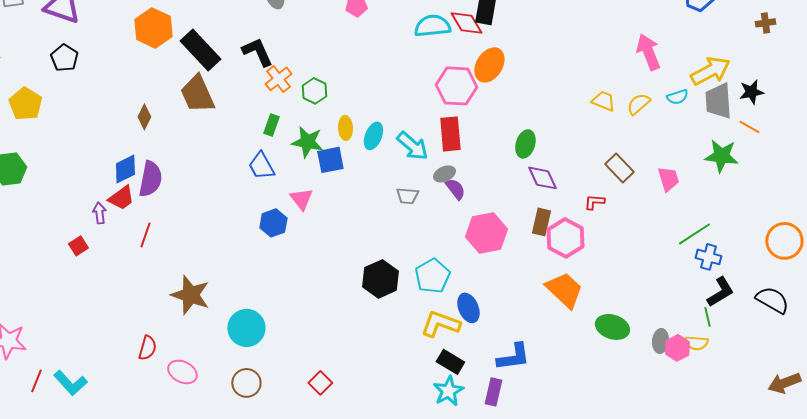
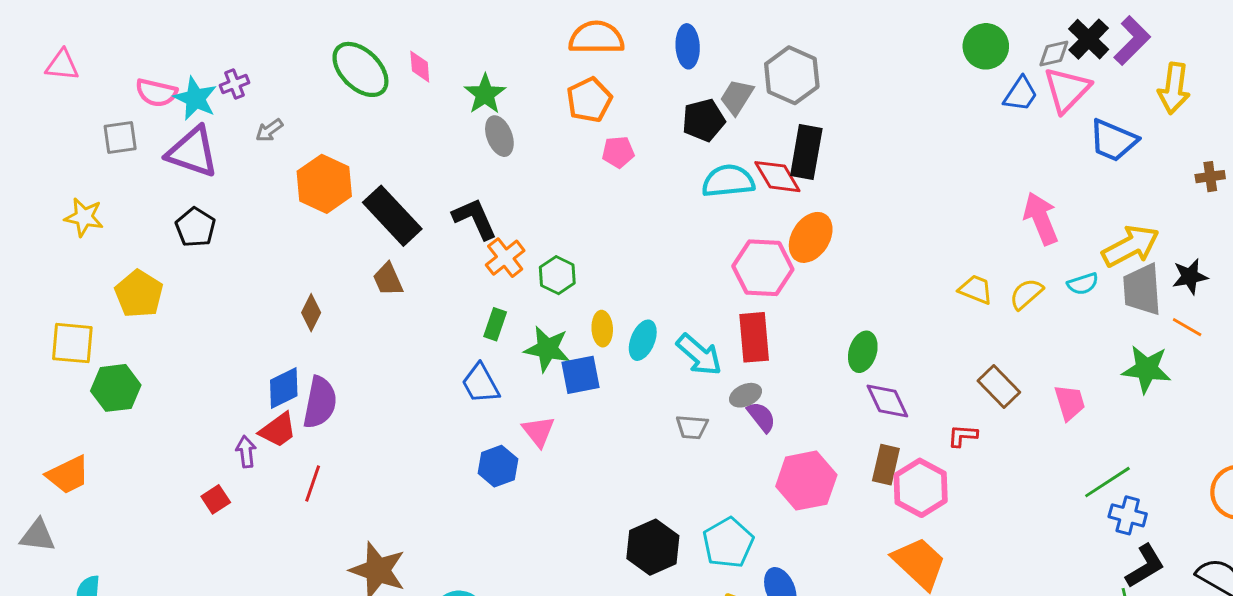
brown trapezoid: (197, 94) -> (388, 279), size x0.6

